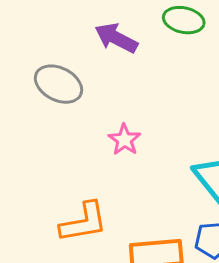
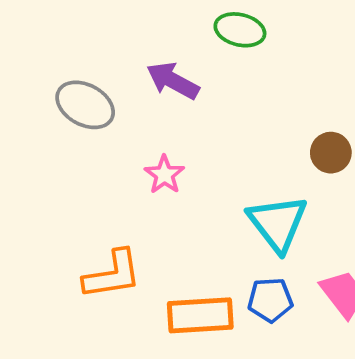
purple arrow: (116, 38) -> (173, 81), moved

